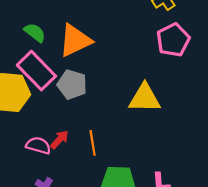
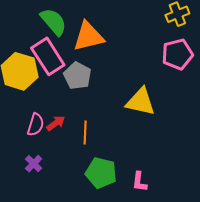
green semicircle: (35, 33) -> (53, 22), size x1.4
pink semicircle: (38, 145) -> (36, 125), turned 80

